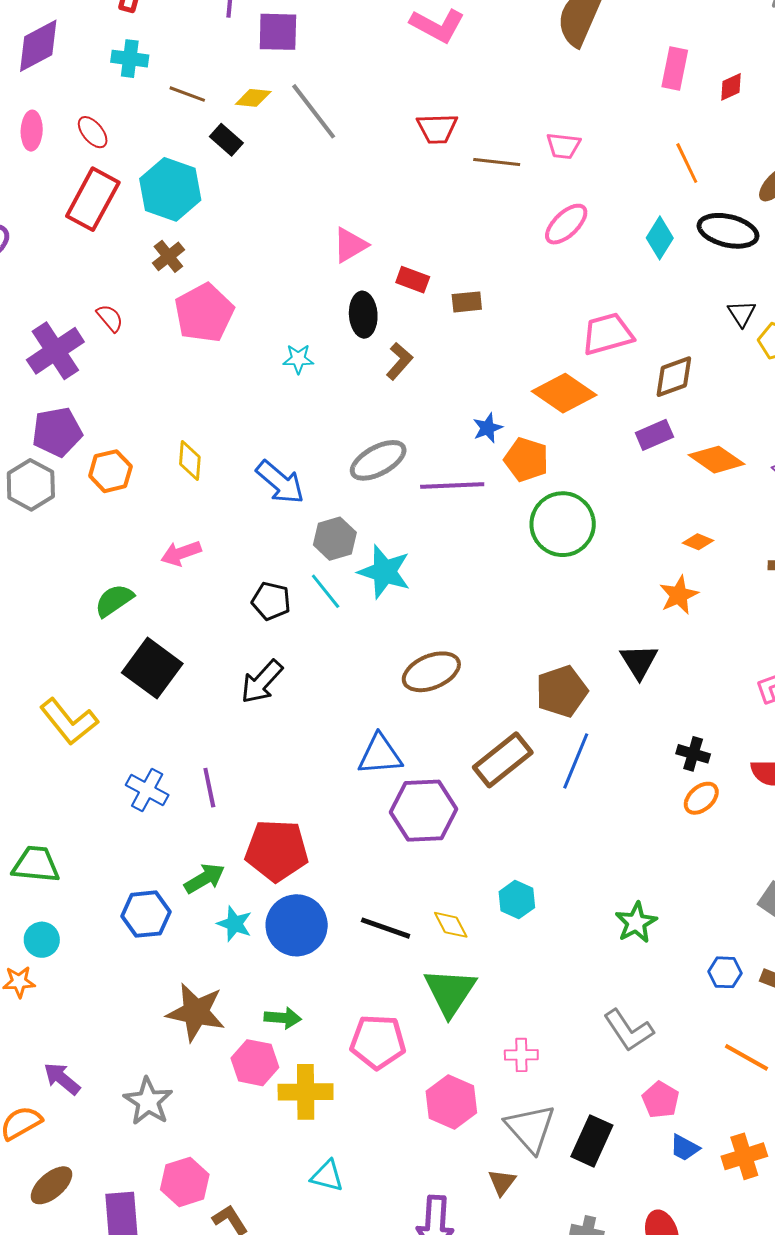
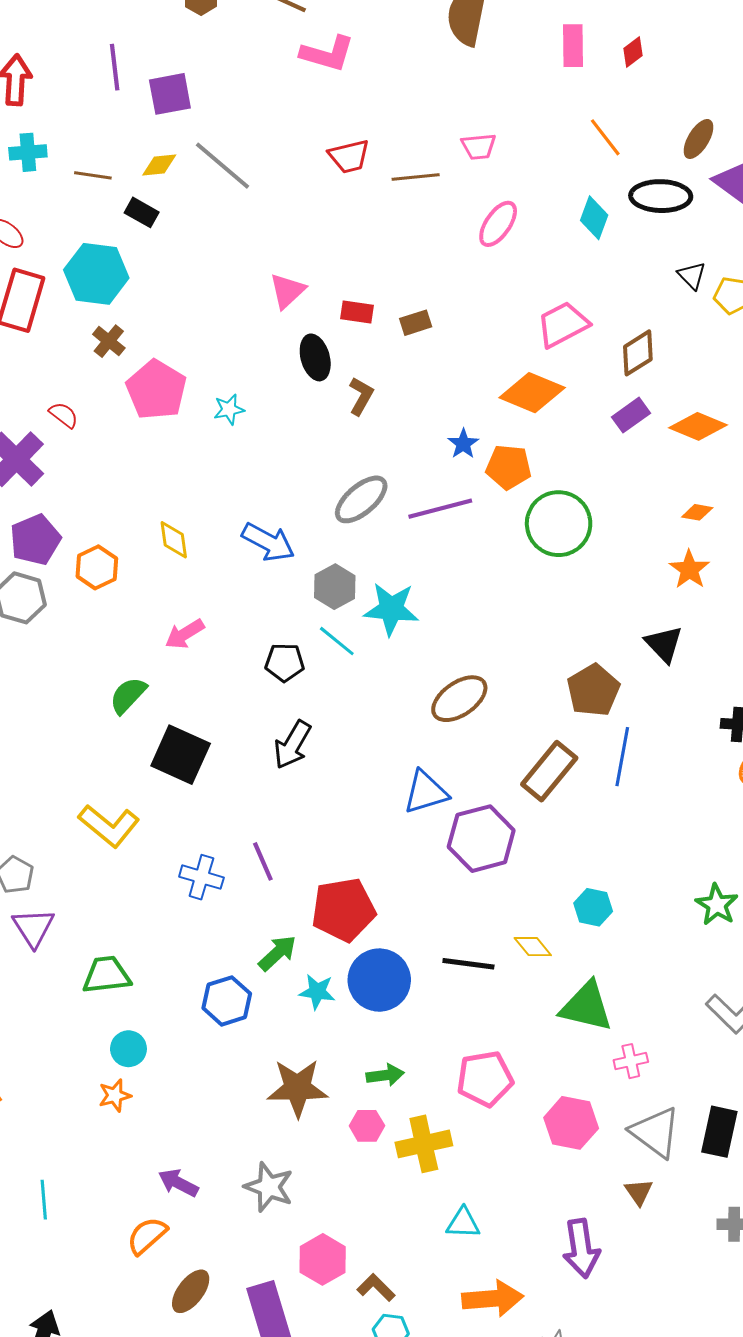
cyan star: (298, 359) -> (229, 409), moved
green triangle: (450, 992) -> (586, 1007), moved, turned -38
pink hexagon: (255, 1063) -> (367, 1126), size x0.7

